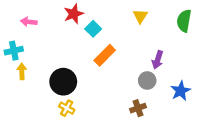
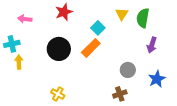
green semicircle: (184, 21) -> (143, 18), moved
cyan square: (93, 29) -> (98, 28), moved
purple arrow: (158, 60) -> (152, 45), moved
black circle: (63, 82) -> (59, 49), moved

